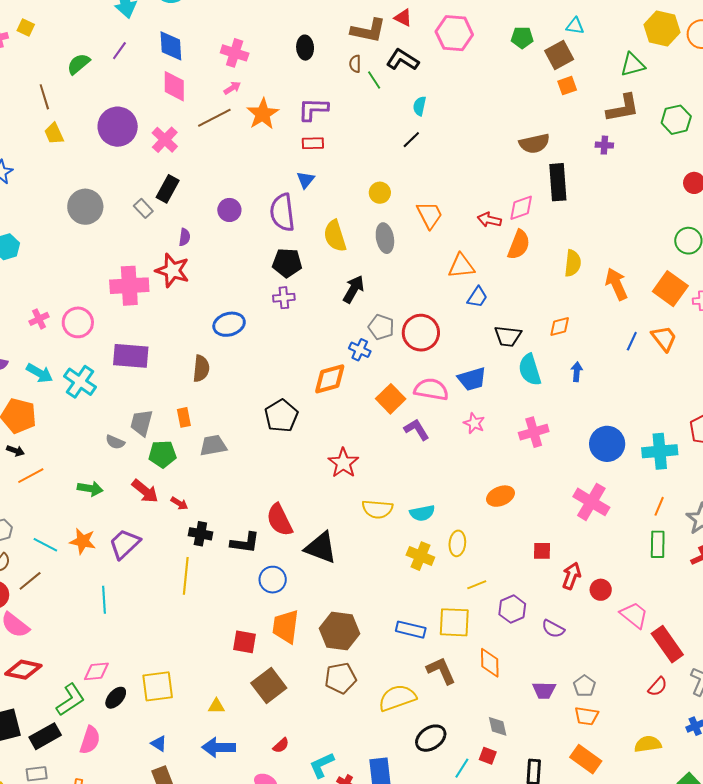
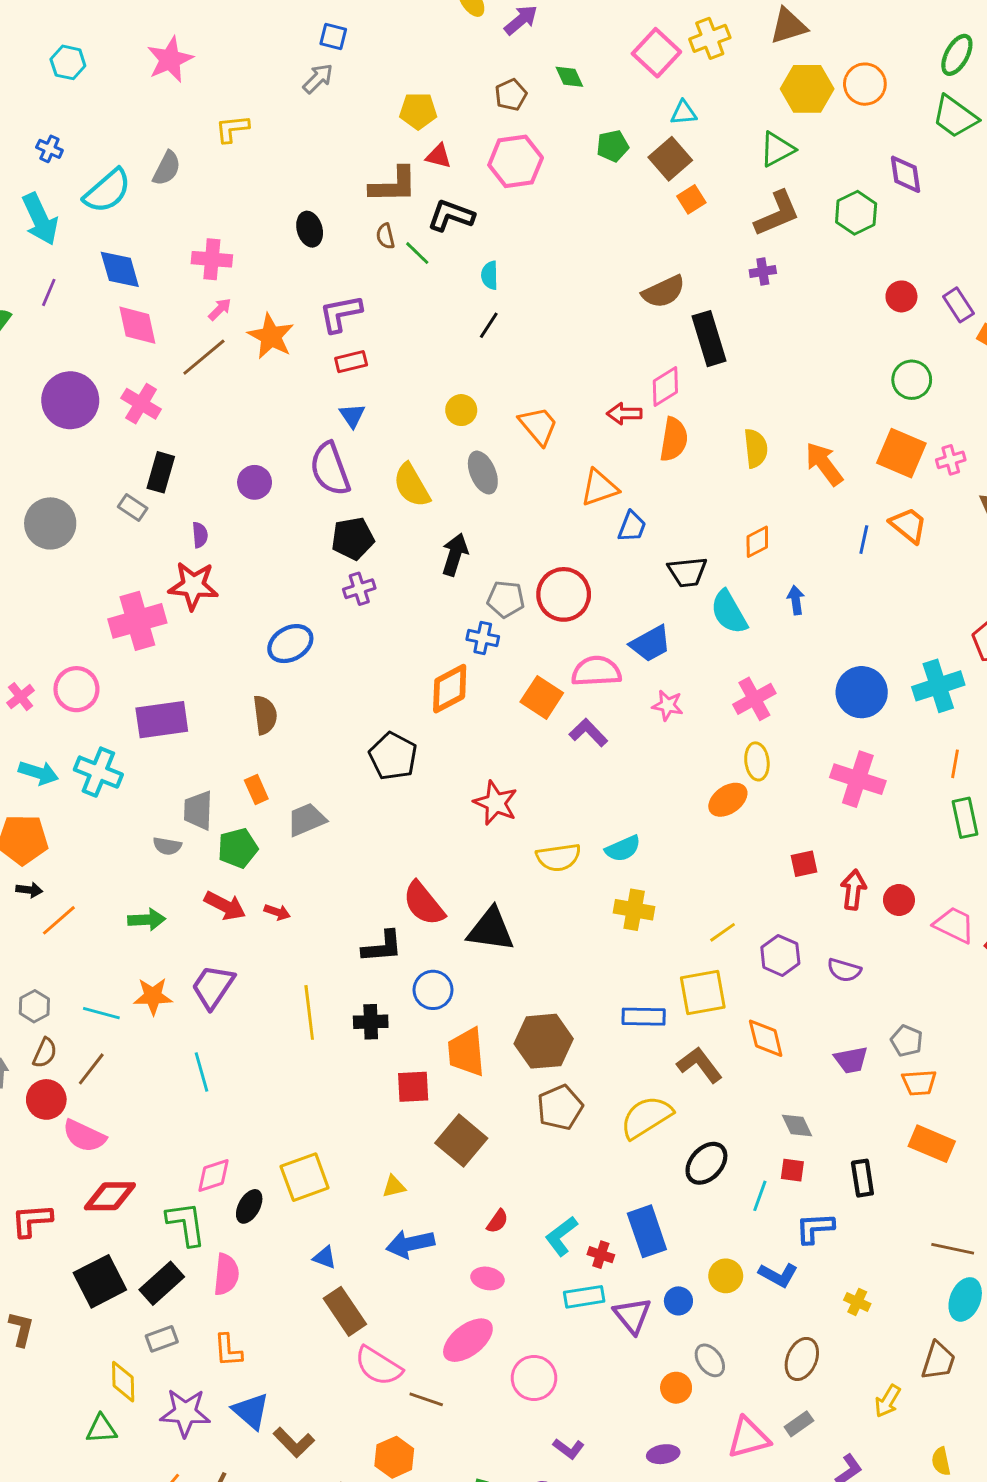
black cross: (200, 534) -> (371, 1022), moved
yellow ellipse: (457, 543) -> (757, 761), moved
green L-shape: (70, 700) -> (186, 1224), turned -52

